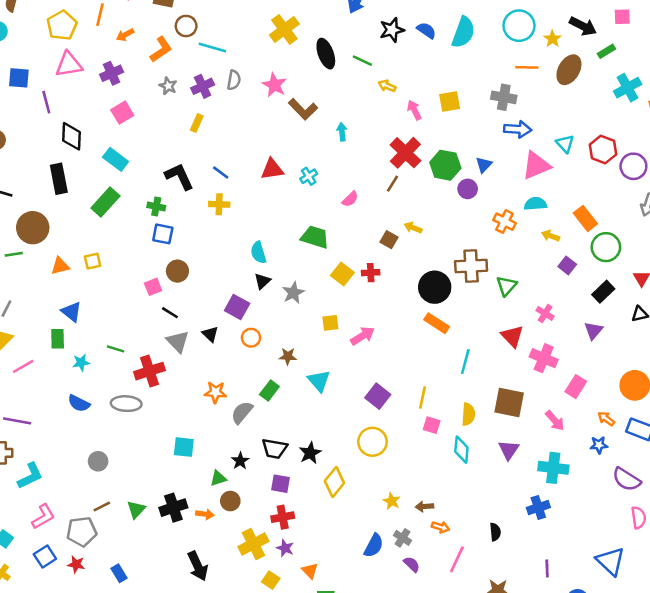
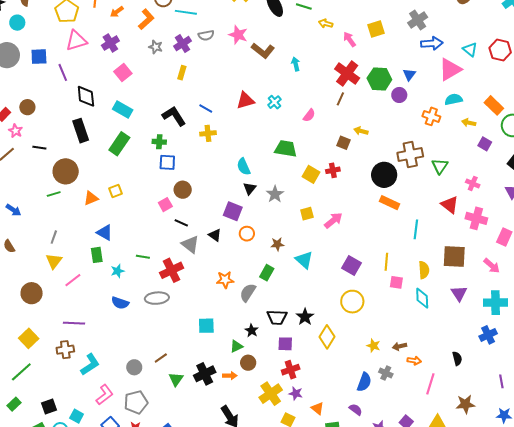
gray semicircle: (234, 80) -> (206, 35), turned 77
gray cross: (504, 97) -> (418, 20), turned -36
gray circle: (98, 461) -> (134, 367), moved
brown line: (102, 506) -> (161, 358), moved
purple semicircle: (412, 564) -> (356, 410), moved

